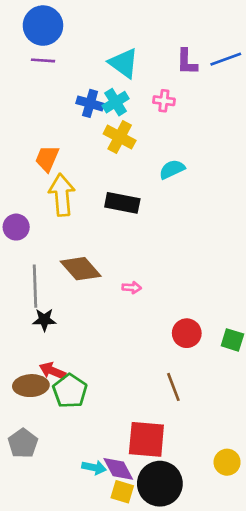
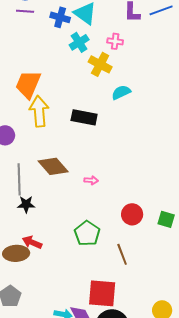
blue cross: (90, 103) -> (60, 17), moved
yellow cross: (120, 137) -> (100, 64), moved
orange trapezoid: (47, 159) -> (28, 84), size x1.4
green pentagon: (70, 391) -> (87, 233), moved

